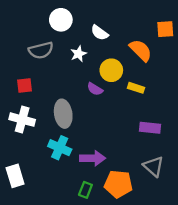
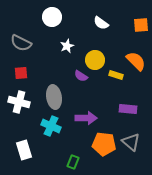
white semicircle: (100, 33) -> (101, 23), moved
gray semicircle: (41, 50) -> (21, 43), moved, turned 40
orange semicircle: (141, 50) -> (136, 61), moved
purple arrow: (93, 158) -> (86, 118), moved
white rectangle: (15, 176) -> (24, 150), moved
orange pentagon: (118, 184) -> (104, 144), moved

